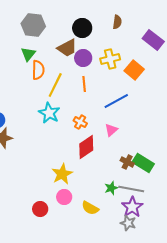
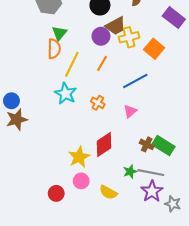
brown trapezoid: (67, 48) -> (116, 26), moved
green triangle: (28, 54) -> (59, 33), moved
orange line: (84, 84) -> (102, 63), turned 35
red diamond: (86, 147) -> (104, 144), moved
gray star: (128, 223) -> (173, 204), moved

